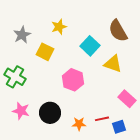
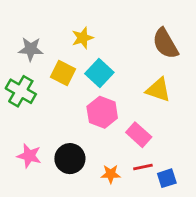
gray star: (22, 35) -> (31, 49), turned 30
cyan square: (90, 46) -> (99, 73), moved
green cross: (15, 77) -> (21, 91), moved
pink rectangle: (127, 99) -> (139, 135), moved

